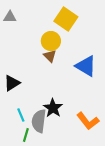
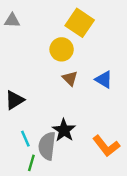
brown triangle: (50, 56) -> (70, 78), moved
blue triangle: (86, 66) -> (104, 80), size x0.7

